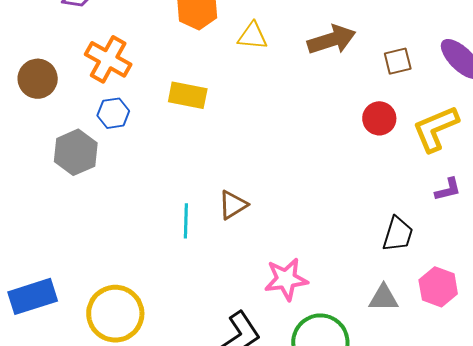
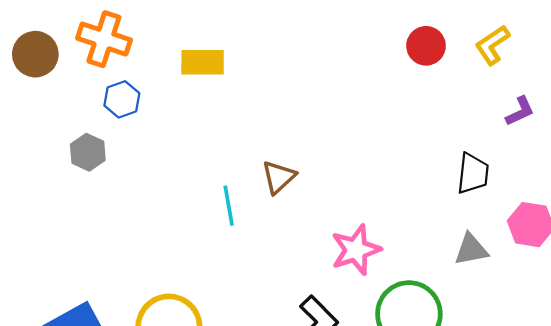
brown circle: (38, 79) -> (35, 54), moved
yellow L-shape: (436, 129) -> (492, 45), size x0.7
gray hexagon: (76, 152) -> (88, 152), size x0.7

